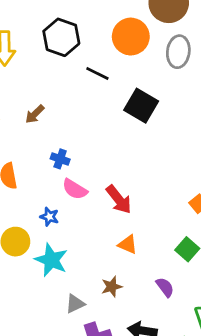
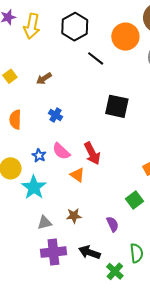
black square: (141, 106) -> (117, 106), moved, turned -30
pink semicircle: (75, 189) -> (61, 151), moved
orange triangle: (128, 244) -> (77, 175), moved

